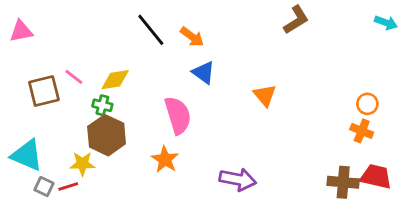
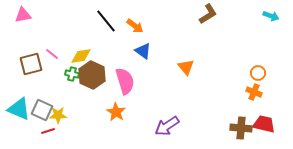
pink triangle: (21, 31) -> (23, 15), moved
brown hexagon: (107, 135) -> (92, 75), moved
purple arrow: (238, 179) -> (167, 126), turned 135
gray square: (44, 187) -> (42, 110), moved, size x1.5

